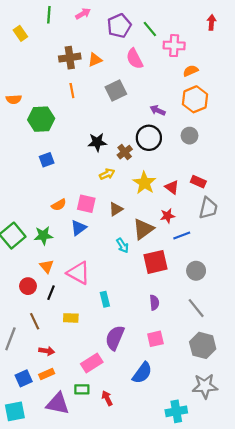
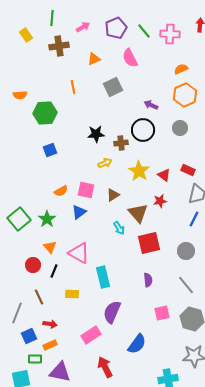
pink arrow: (83, 14) -> (83, 27), moved
pink cross: (174, 46) -> (170, 34), moved
brown cross: (70, 58) -> (59, 46), moved
brown cross: (125, 152) -> (121, 143), turned 32
brown triangle: (143, 229) -> (138, 213), turned -35
green star: (43, 236) -> (47, 219), turned -30
blue line: (182, 236) -> (194, 219), moved, turned -42
cyan rectangle: (105, 299) -> (103, 277), size x1.5
pink square: (155, 339) -> (162, 313), moved
blue square: (24, 378) -> (29, 336), moved
green rectangle: (82, 389) -> (35, 359), moved
red arrow: (107, 398) -> (105, 367), size x1.5

